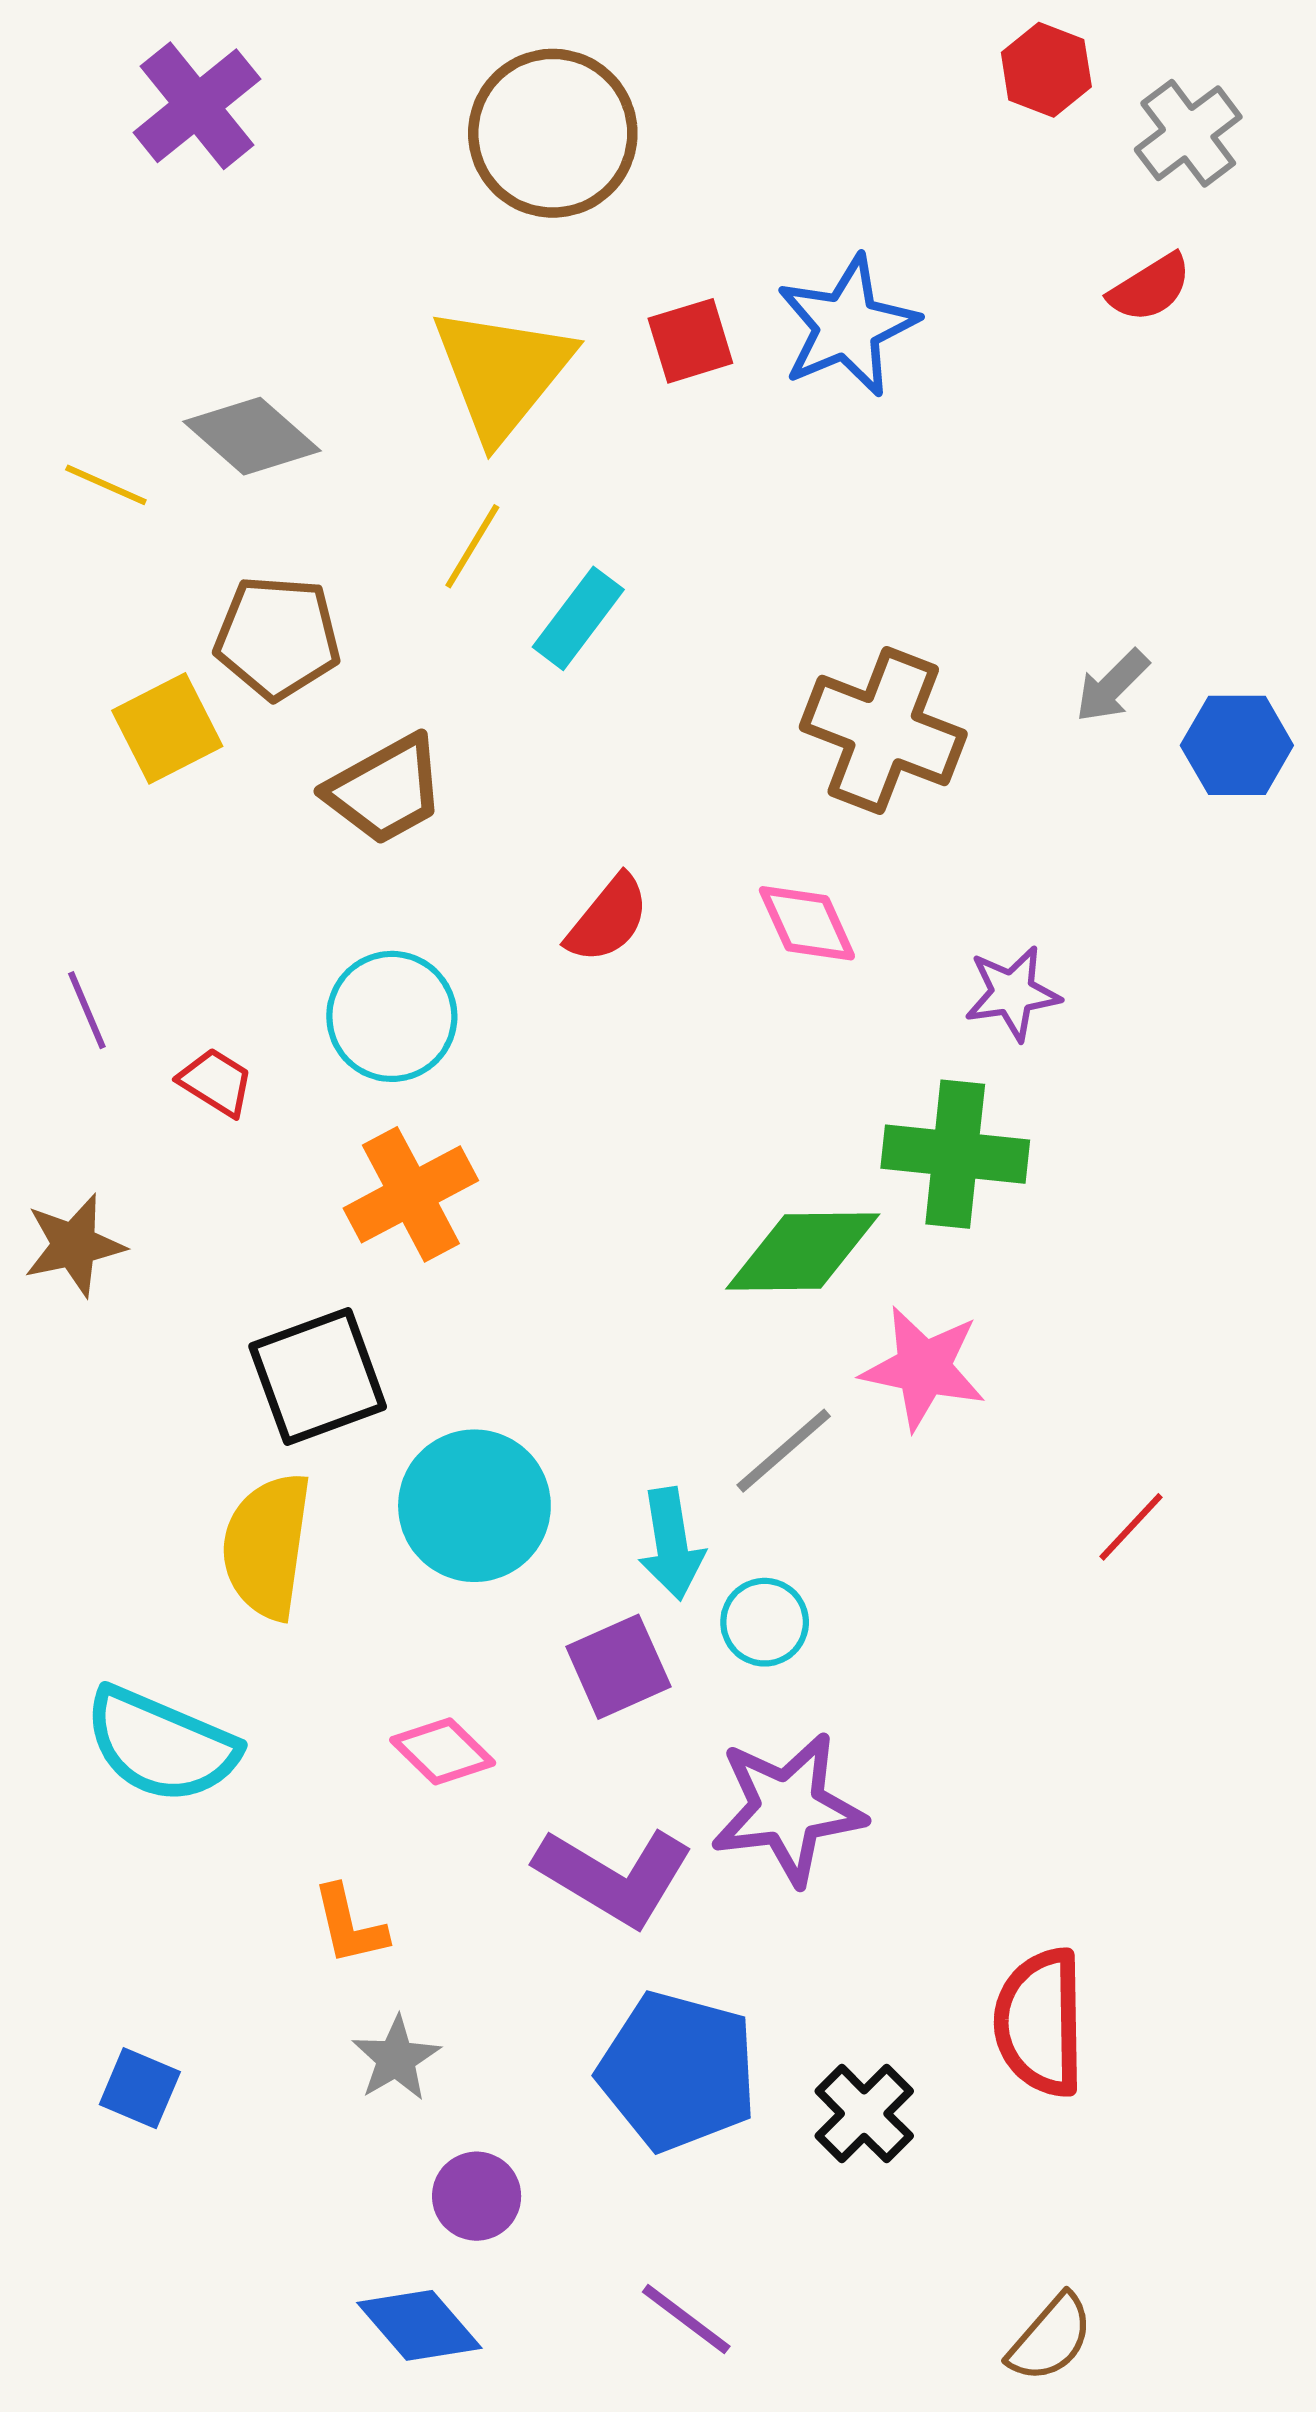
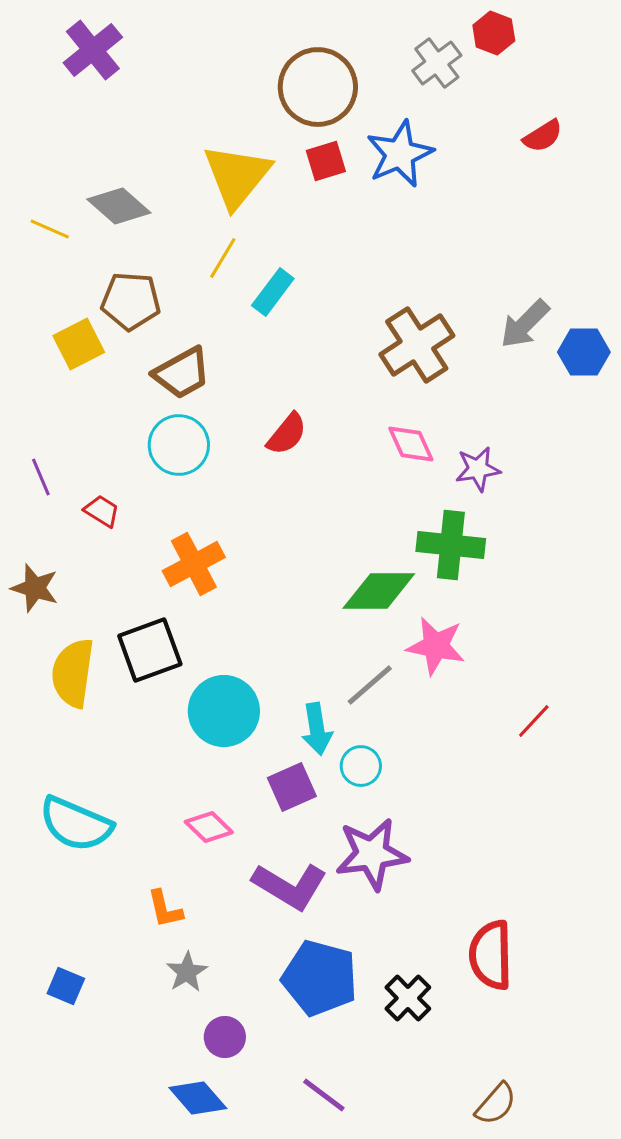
brown circle: (553, 133) -> (318, 87), moved
gray cross: (1188, 133) -> (437, 63), moved
gray arrow: (1112, 686) -> (525, 324), size x1.4
brown cross: (883, 731) -> (417, 345), turned 36
pink diamond: (807, 923) -> (411, 444), moved
cyan circle: (392, 1016) -> (179, 445), moved
brown star: (74, 1245) -> (35, 588), turned 30
yellow semicircle: (267, 1546) -> (73, 673), moved

